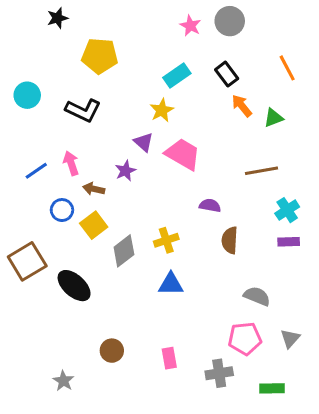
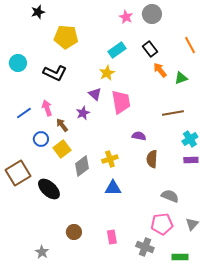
pink trapezoid: (183, 154) -> (121, 102), turned 50
brown arrow: (94, 189) -> (62, 125), turned 40
gray cross: (219, 373) -> (145, 247), turned 30

